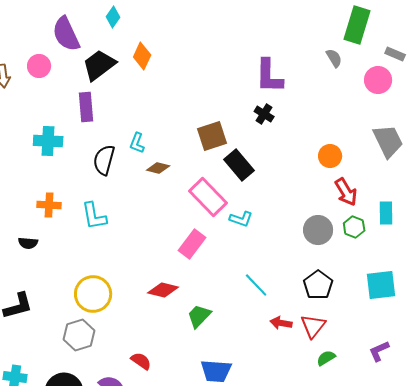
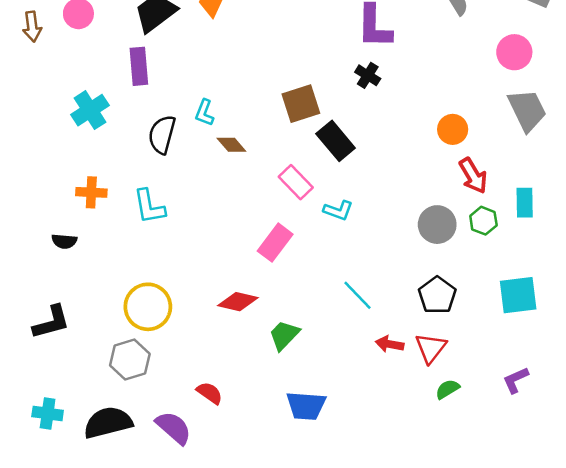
pink circle: (378, 80) -> (514, 52), moved
cyan cross: (48, 141) -> (90, 110), turned -36
brown diamond: (158, 168) -> (231, 145), turned 35
pink rectangle: (208, 197) -> (296, 182), size x0.7

